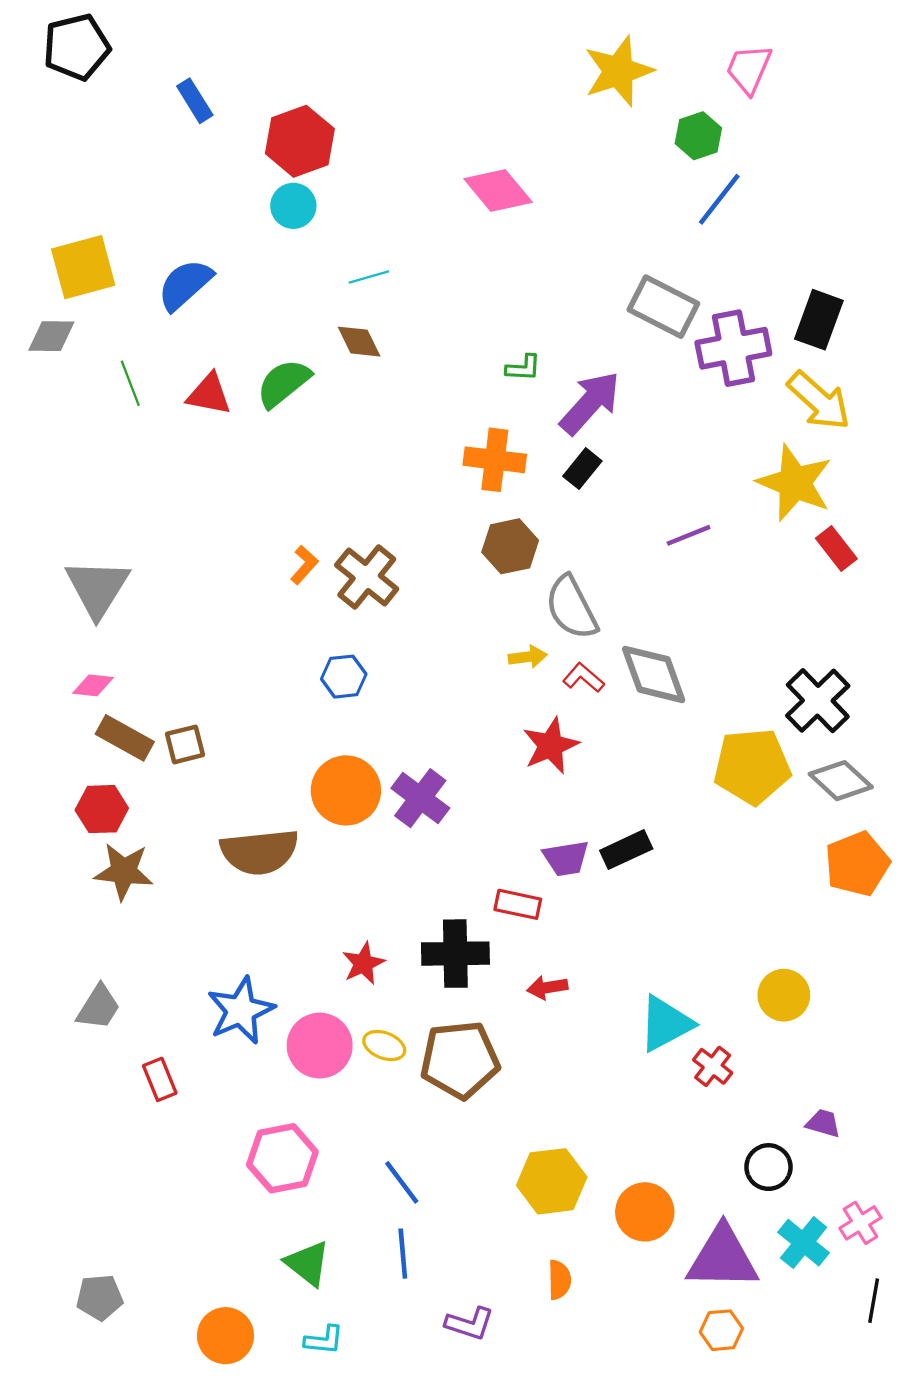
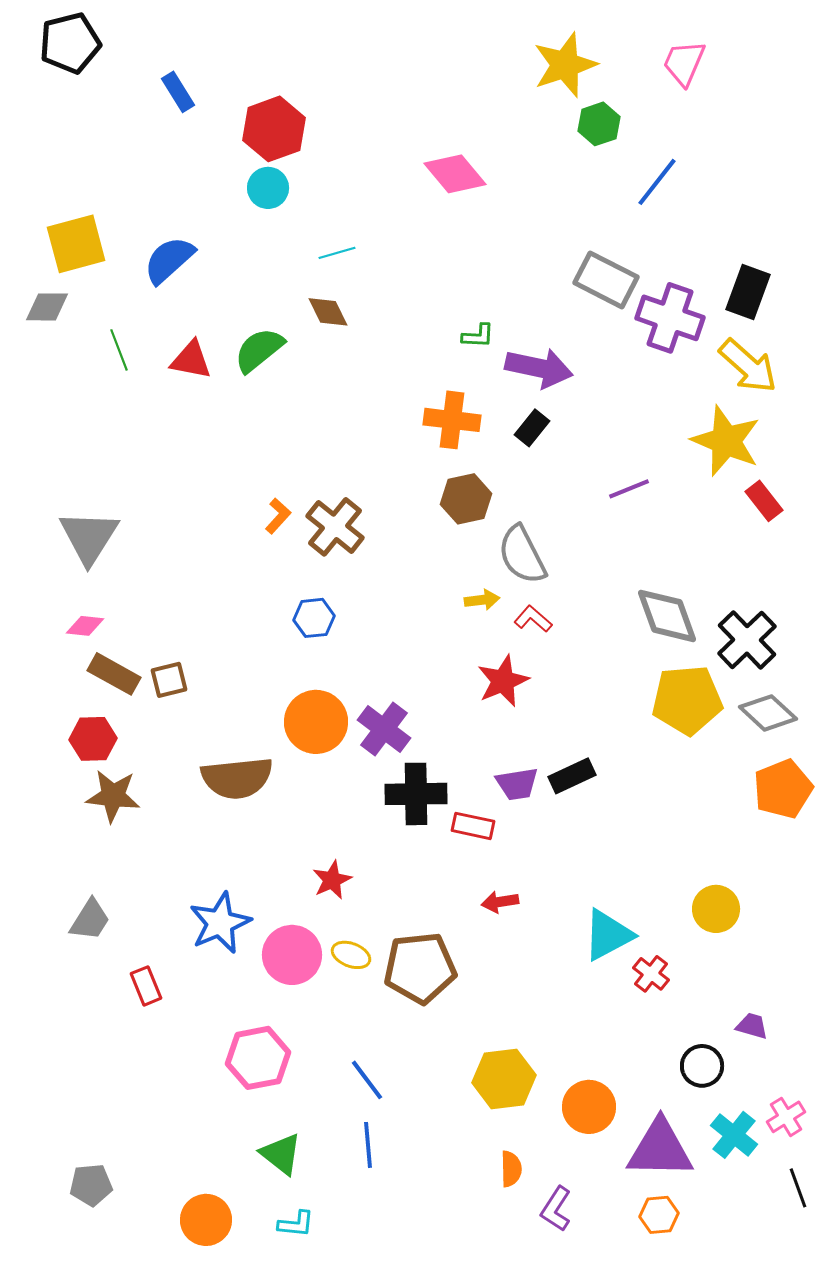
green hexagon: (698, 136) -> (599, 124), moved
purple cross: (733, 348) -> (670, 318), turned 30
purple arrow: (590, 403) -> (539, 368), turned 60
gray diamond: (654, 674) -> (667, 616), moved
black cross: (455, 954) -> (416, 794), moved
black line: (874, 1301) -> (798, 1188), turned -30
purple L-shape: (470, 1324) -> (556, 1209), moved, turned 105

